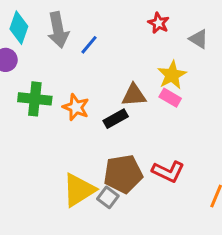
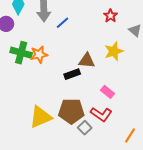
pink rectangle: (170, 98) -> (108, 92), moved
orange star: (76, 107) -> (39, 55), moved, turned 30
gray square: (108, 197) -> (85, 128), moved

